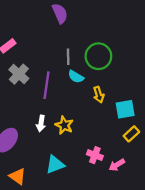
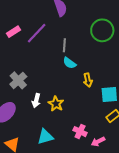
green circle: (98, 56) -> (102, 30), moved
gray cross: (19, 74) -> (18, 80), moved
purple line: (47, 85) -> (37, 33), moved, turned 30

